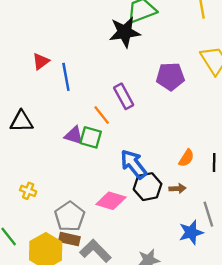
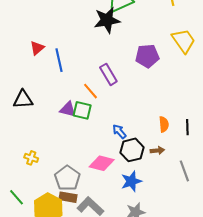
orange semicircle: (186, 158) -> (164, 124), turned -35
blue arrow: (134, 164) -> (119, 132), size x0.6
blue star: (191, 232) -> (131, 181), moved

